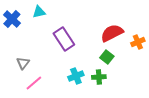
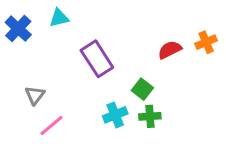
red semicircle: (112, 33) -> (170, 50), size x0.7
orange cross: (138, 42) -> (206, 42), moved
green square: (107, 57) -> (142, 89), moved

